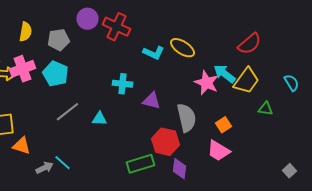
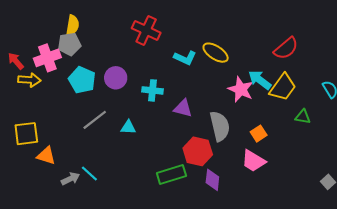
purple circle: (88, 19) -> (116, 78), moved
yellow semicircle: (26, 32) -> (73, 25), moved
gray pentagon: (58, 40) -> (69, 44), moved
pink cross: (22, 69) -> (47, 58), moved

